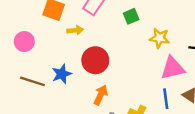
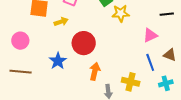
yellow star: (159, 38) -> (121, 13), moved
pink triangle: (173, 68) -> (150, 35), size x0.7
brown line: (32, 81) -> (21, 72), moved

